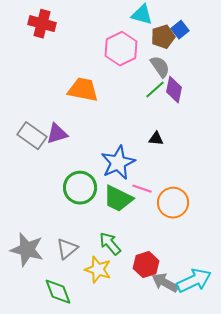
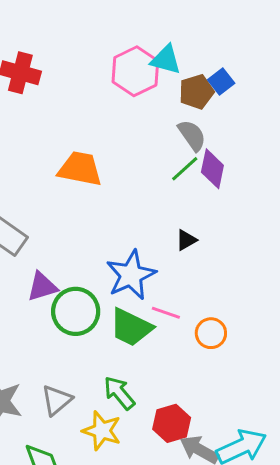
pink hexagon: (121, 49) -> (135, 71), moved
purple triangle: (57, 134) -> (42, 287), moved
black triangle: (156, 139) -> (186, 240), turned -35
orange circle: (173, 203) -> (211, 333), size x0.7

